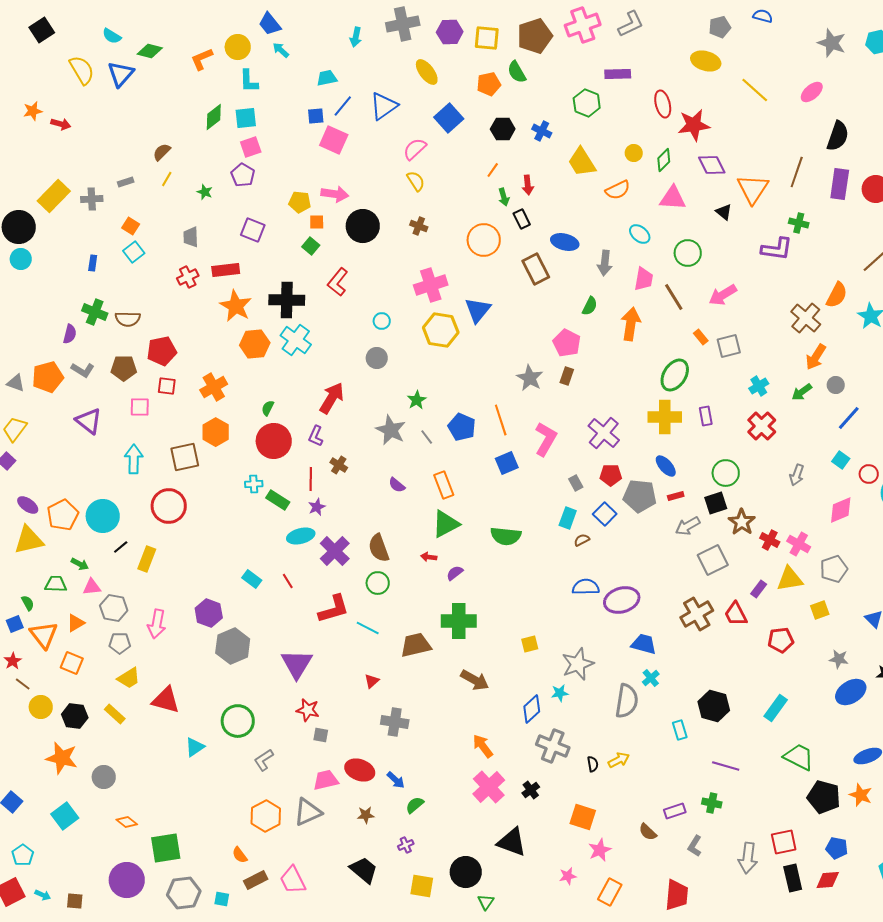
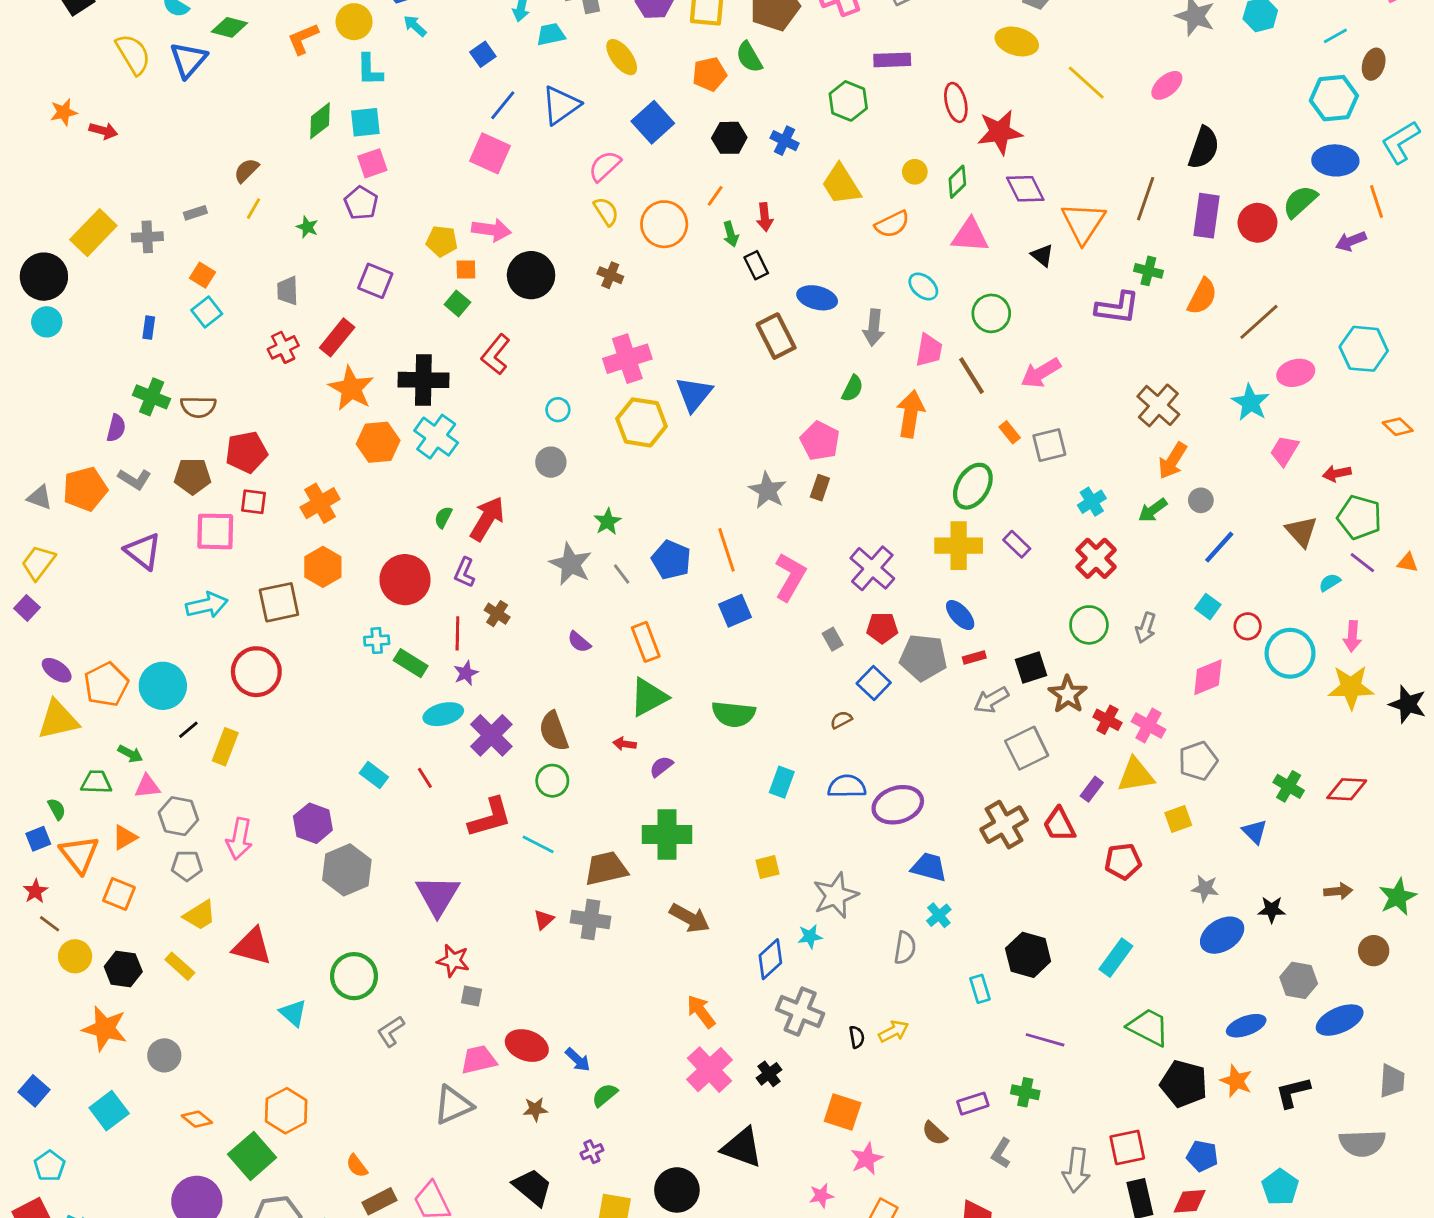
cyan trapezoid: (327, 78) -> (551, 34), moved
blue square: (316, 116) -> (483, 54), moved, turned -30
orange circle: (484, 240) -> (664, 224), moved
red rectangle: (226, 270) -> (337, 337), turned -44
orange semicircle: (837, 295) -> (1202, 296), moved
pink square: (140, 407) -> (215, 531), size x1.4
green semicircle: (268, 408) -> (443, 517), moved
purple rectangle: (706, 416) -> (1017, 544), turned -36
cyan arrow: (134, 459) -> (207, 605), turned 76
green circle: (726, 473) -> (1089, 625), moved
cyan rectangle: (568, 518) -> (782, 782), moved
gray semicircle: (627, 701) -> (905, 948), size x0.7
gray cross: (395, 722) -> (591, 919), moved
cyan triangle: (195, 747) -> (293, 1013), turned -45
orange hexagon: (266, 816) -> (286, 1111), moved
green square: (166, 848) -> (252, 1156), turned -32

